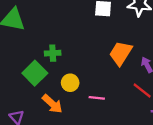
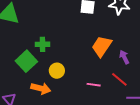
pink line: (97, 98) -> (94, 85), moved
orange arrow: (52, 104) -> (41, 88), turned -30

